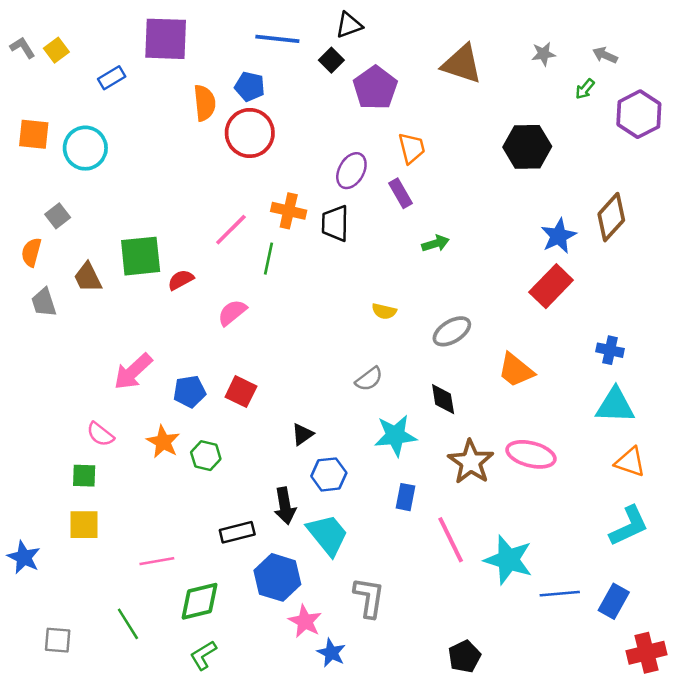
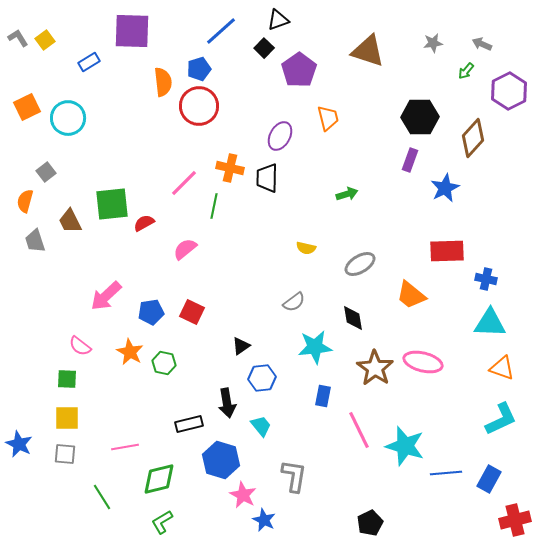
blue line: (277, 39) -> (221, 31), turned -48
blue pentagon: (250, 87) -> (199, 69), turned -30
orange square: (34, 134) -> (27, 107), turned -32
purple rectangle: (400, 193) -> (410, 160), moved, turned 50
brown diamond: (611, 217) -> (473, 138), moved
red rectangle: (551, 286) -> (447, 251), moved, turned 44
cyan trapezoid: (328, 535) -> (261, 426), size x0.6
gray square: (58, 640) -> (65, 454), moved

